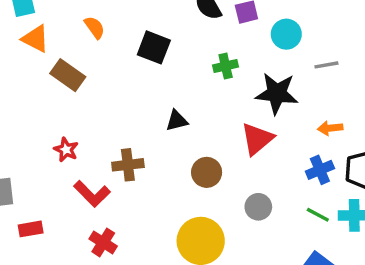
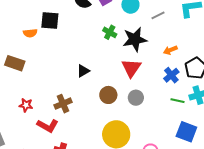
orange semicircle: (95, 27) -> (30, 33), moved, turned 136
black square: (154, 47) -> (50, 21), moved
green cross: (226, 66) -> (110, 32), moved, turned -32
gray circle: (258, 207) -> (136, 98), moved

